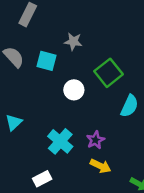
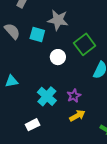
gray star: (73, 42) -> (58, 20), size x1.5
cyan triangle: (14, 122) -> (11, 81), turned 32
yellow arrow: (100, 166) -> (77, 116), turned -56

